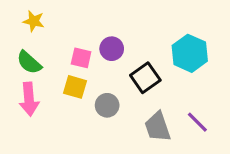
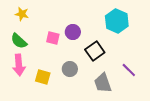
cyan hexagon: (190, 53) -> (117, 21), moved
yellow square: (75, 87) -> (43, 77), moved
purple line: (197, 122) -> (129, 70), moved

